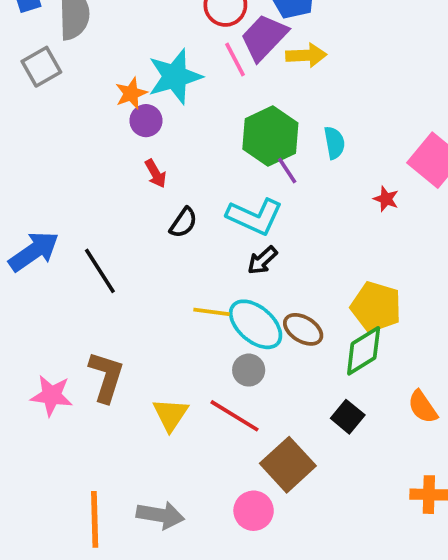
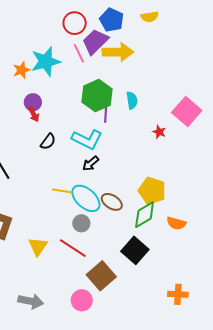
yellow arrow: (306, 55) -> (118, 52), size x1.4
purple circle: (146, 121) -> (33, 102), moved
purple line: (287, 171) -> (106, 115), turned 35
orange semicircle: (423, 407) -> (176, 223), moved, turned -42
black square: (348, 417) -> (135, 250), size x1.5

